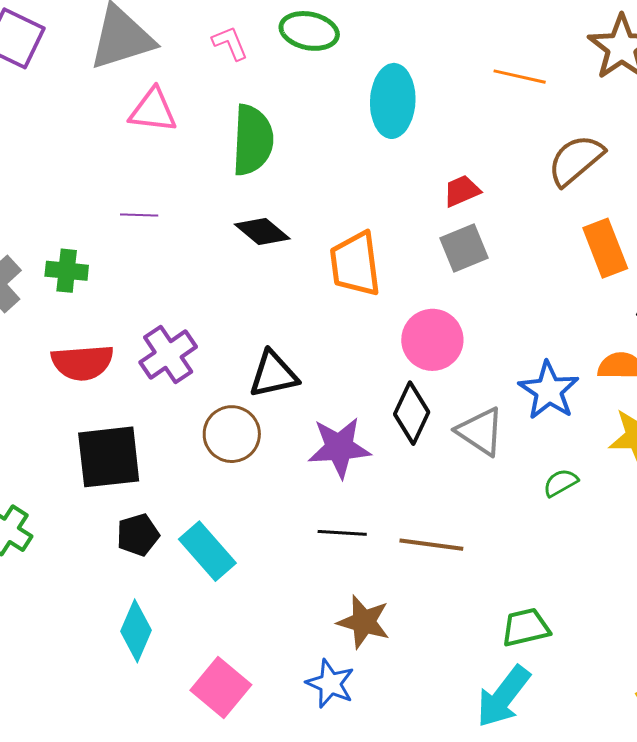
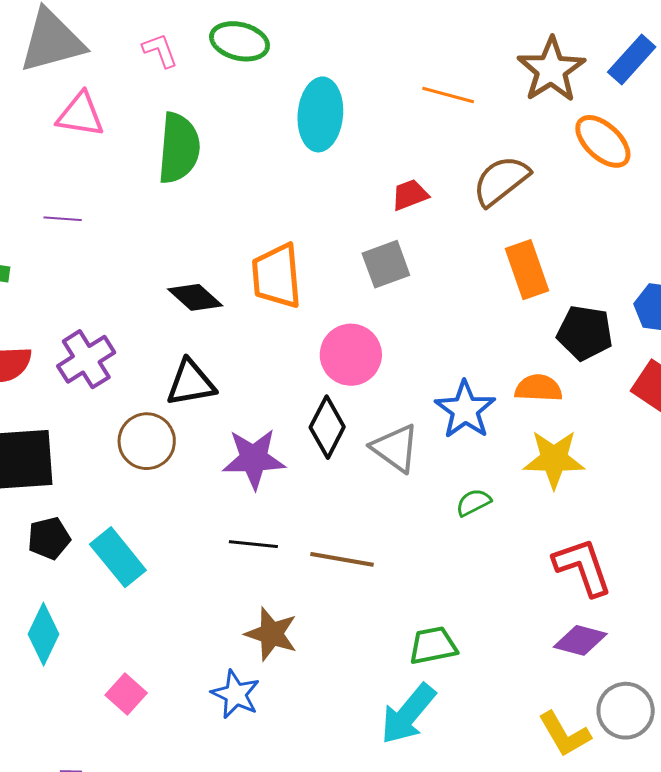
red trapezoid: (462, 191) -> (410, 195), moved
black diamond: (262, 232) -> (195, 297), moved
pink square: (221, 688) -> (126, 694), size x0.7

